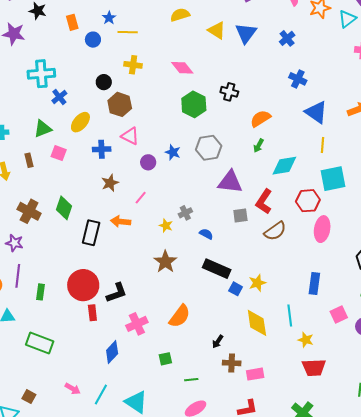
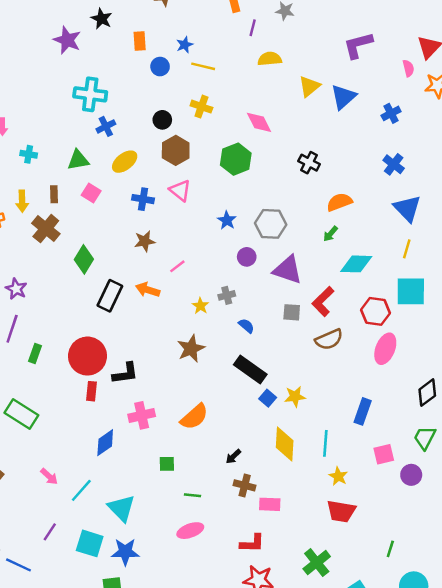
yellow triangle: (217, 30) -> (309, 86), turned 36
green hexagon: (194, 104) -> (236, 159), moved
purple circle: (148, 162) -> (247, 257), moved
brown cross: (29, 211) -> (46, 229), moved

